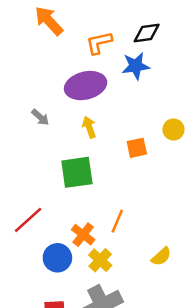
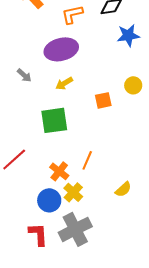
blue star: (136, 66) -> (128, 35), moved
yellow arrow: (89, 127) -> (64, 83), turned -102
blue circle: (57, 258) -> (49, 200), moved

